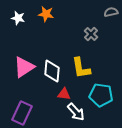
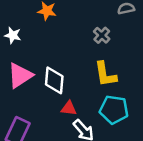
white star: (18, 18) -> (13, 35), moved
yellow L-shape: (81, 68) -> (105, 74), moved

